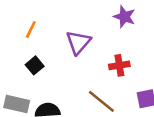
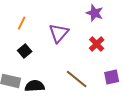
red cross: (119, 65) -> (97, 44), moved, turned -35

